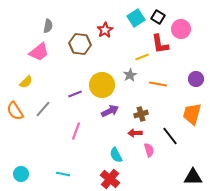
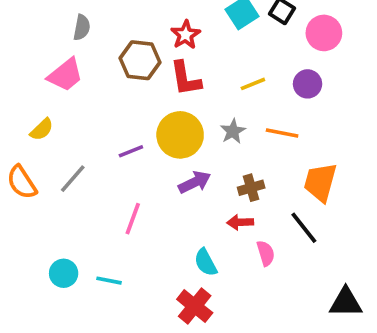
red L-shape: (160, 44) -> (186, 78), moved
gray star: (130, 75) -> (233, 131), moved
purple circle: (196, 79) -> (308, 84), moved
orange trapezoid: (192, 114) -> (320, 182), moved
cyan circle: (21, 174) -> (64, 273), moved
cyan line: (63, 174) -> (109, 281), moved

